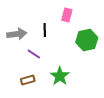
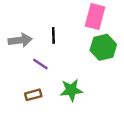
pink rectangle: (67, 15) -> (95, 16), moved, size x1.5
green star: (60, 76) -> (71, 90), turned 30

